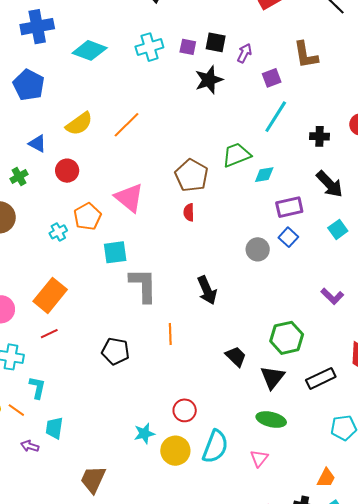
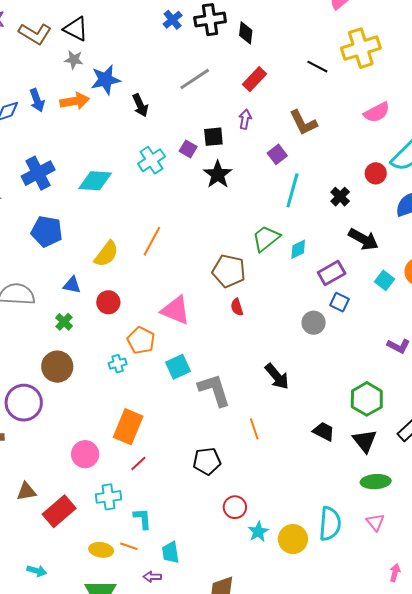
purple square: (188, 47) -> (188, 149), turned 36
purple arrow: (244, 53) -> (245, 119), moved
black cross: (320, 136) -> (340, 197), turned -30
cyan cross: (58, 232) -> (118, 364), turned 30
red circle: (185, 410) -> (235, 507), moved

